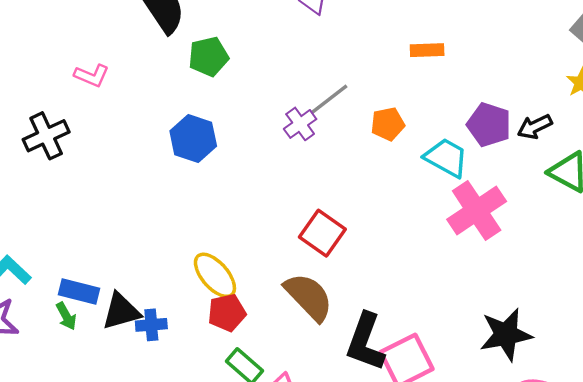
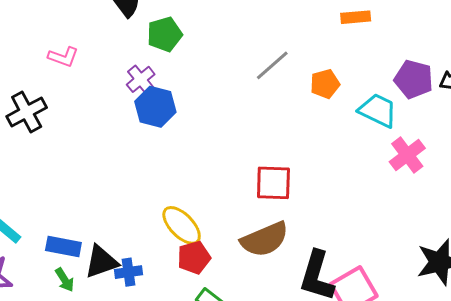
purple cross: (300, 124) -> (141, 79), moved
pink cross: (477, 210) -> (407, 155), size x0.7
red square: (322, 233) -> (273, 183), turned -30
brown semicircle: (309, 297) -> (265, 239), turned 114
green arrow: (66, 316) -> (65, 280), moved

